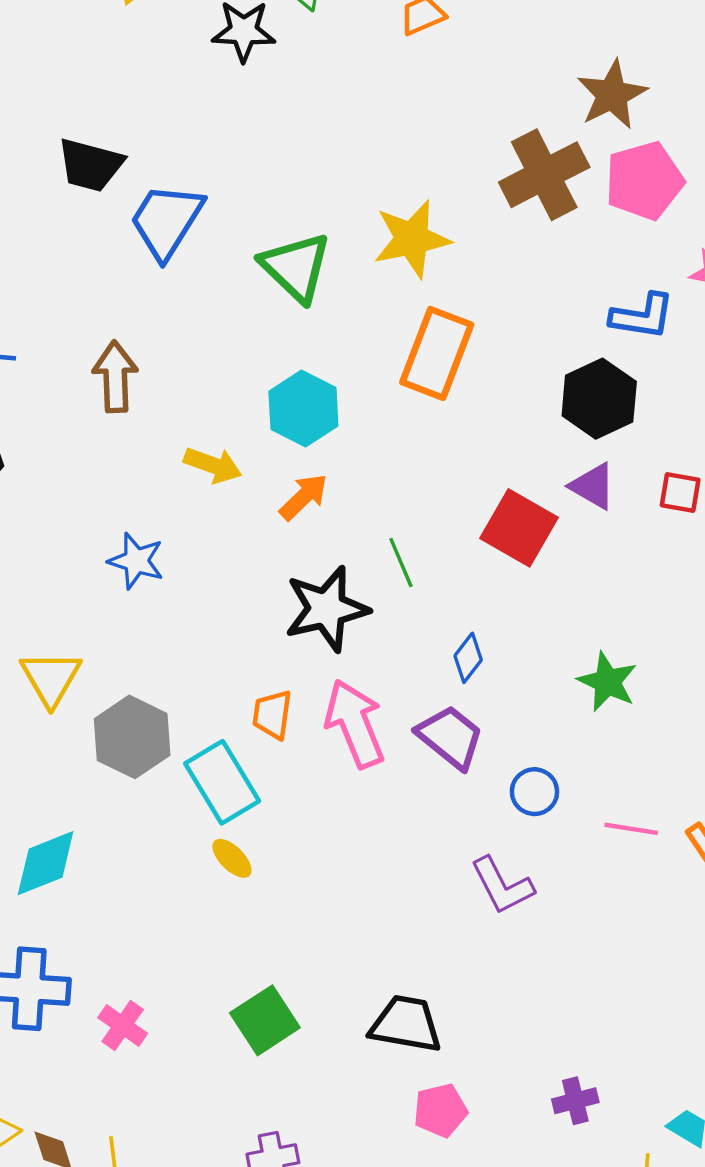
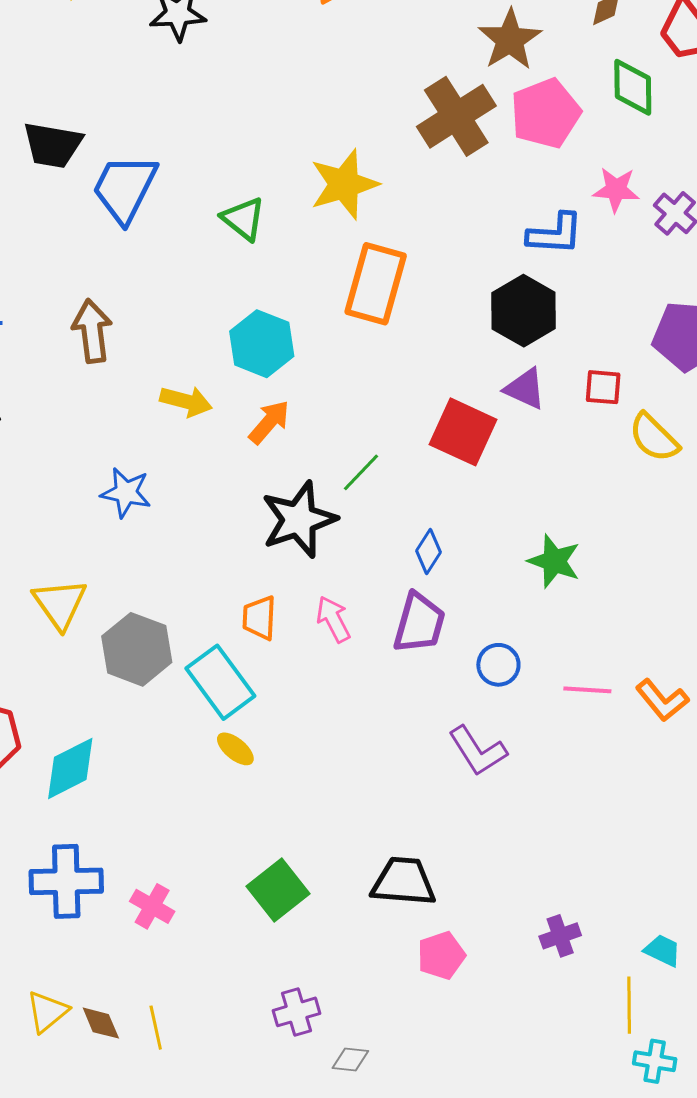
green triangle: (296, 267) -> (243, 219), size x0.7
green line: (401, 562) -> (361, 472), turned 72
pink arrow: (355, 724) -> (333, 619), size x0.6
purple trapezoid: (450, 737) -> (419, 623), turned 72

